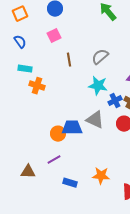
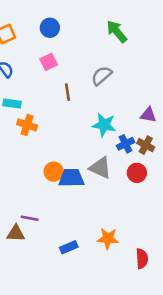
gray semicircle: (100, 57) -> (102, 76), moved
orange circle: (58, 134) -> (54, 172), moved
purple line: (54, 160) -> (30, 218), moved, turned 40
blue rectangle: (70, 183) -> (69, 247), turned -40

